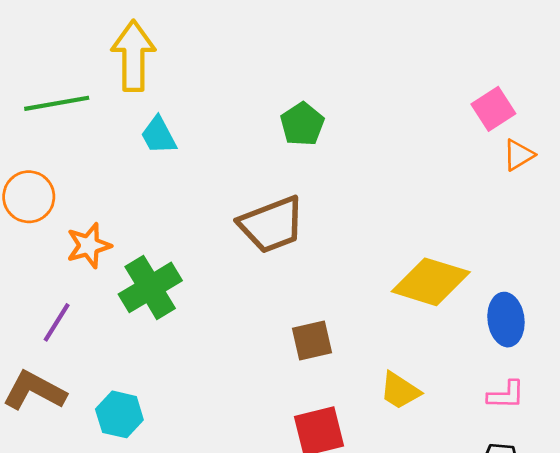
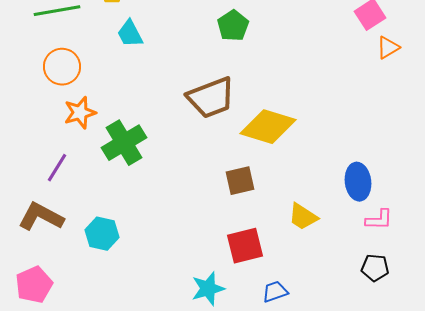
orange circle: (29, 197) -> (62, 67), moved
yellow diamond: (431, 282) -> (268, 127), moved
blue ellipse: (506, 320) -> (358, 182), moved

